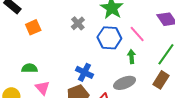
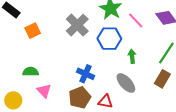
gray cross: (78, 23) -> (77, 25), size x1.6
pink line: (137, 34) -> (136, 21), moved
gray ellipse: (125, 83) -> (126, 83), turned 70

